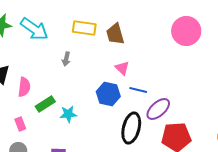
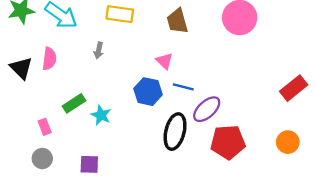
brown trapezoid: (115, 34) -> (177, 21), moved
pink semicircle: (24, 87) -> (49, 59), moved
cyan star: (68, 114) -> (101, 115), turned 30

